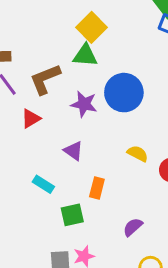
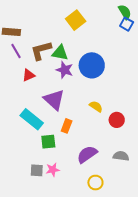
green triangle: (85, 55) -> (60, 53), moved
purple triangle: (73, 151) -> (54, 100), size x1.6
cyan rectangle: (43, 184) -> (32, 119), size x1.6
purple semicircle: (133, 227) -> (87, 154), size x1.5

